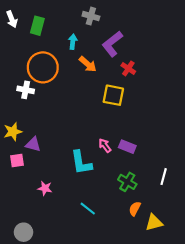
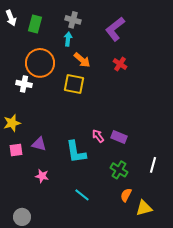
gray cross: (91, 16) -> (73, 20), moved
purple L-shape: (112, 44) -> (115, 29), moved
yellow square: (113, 95) -> (74, 84), moved
purple triangle: (33, 144) -> (39, 144), moved

